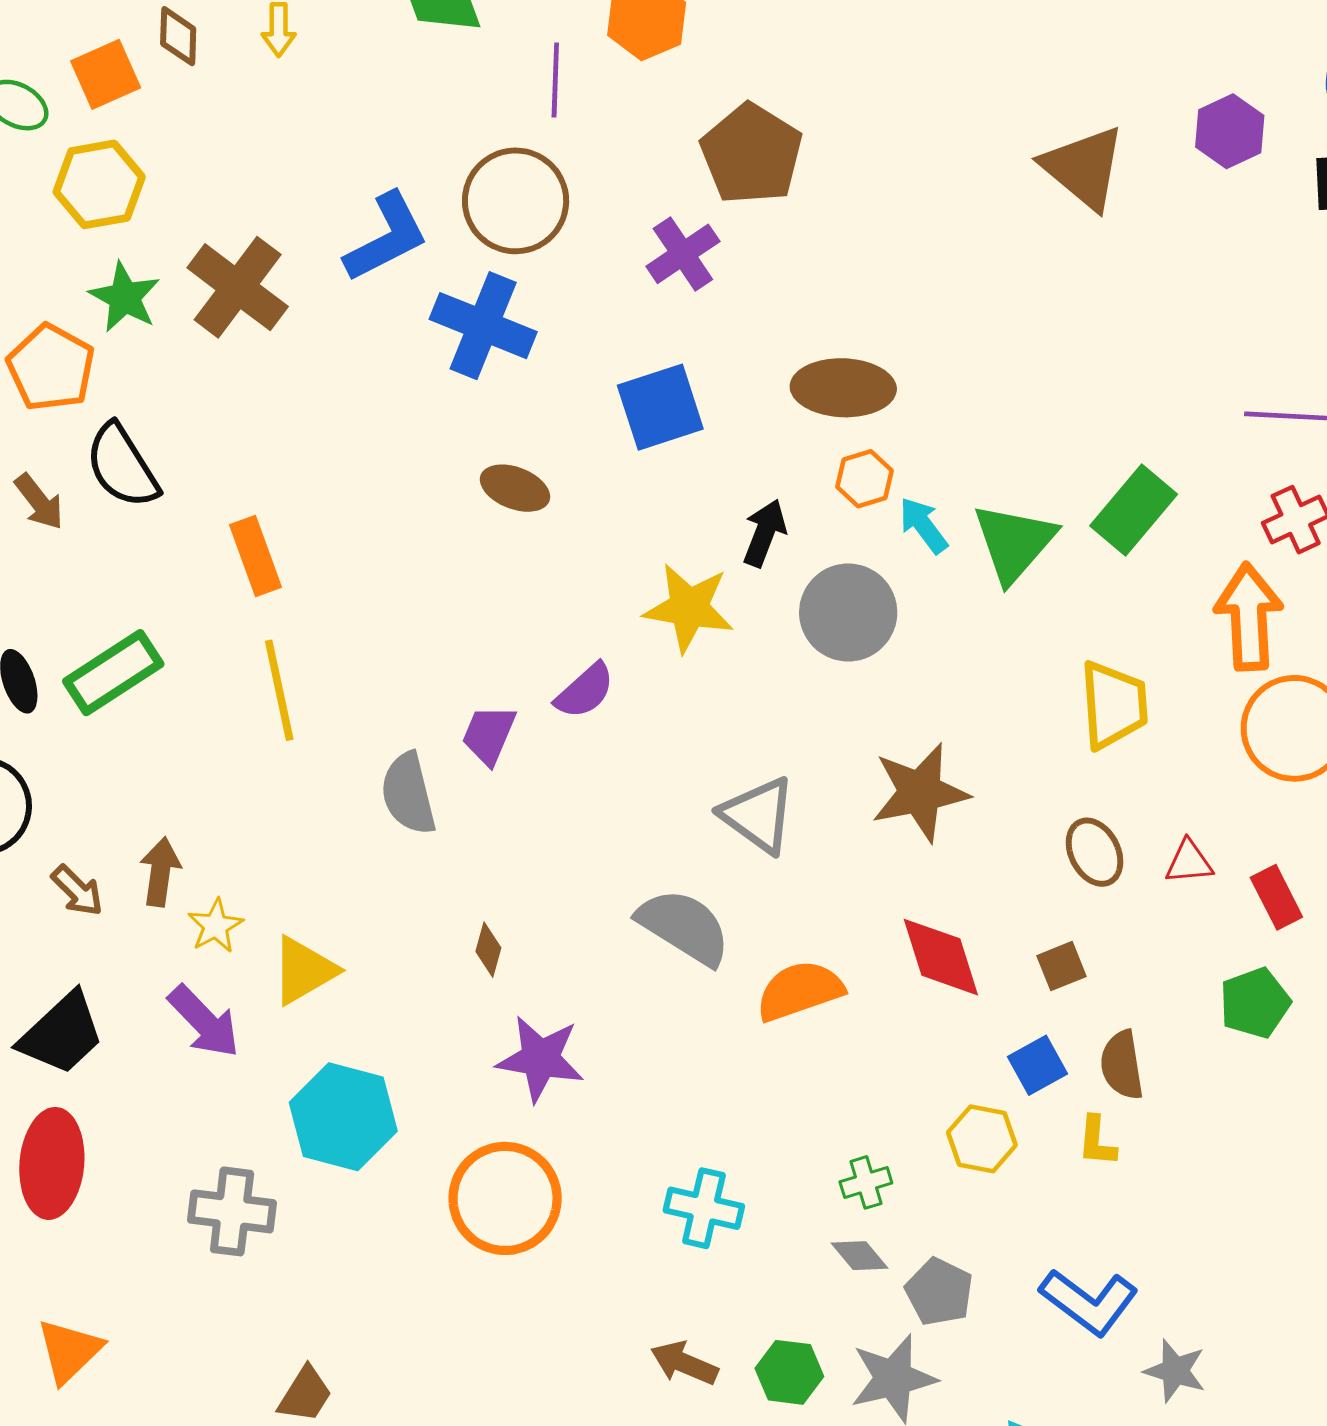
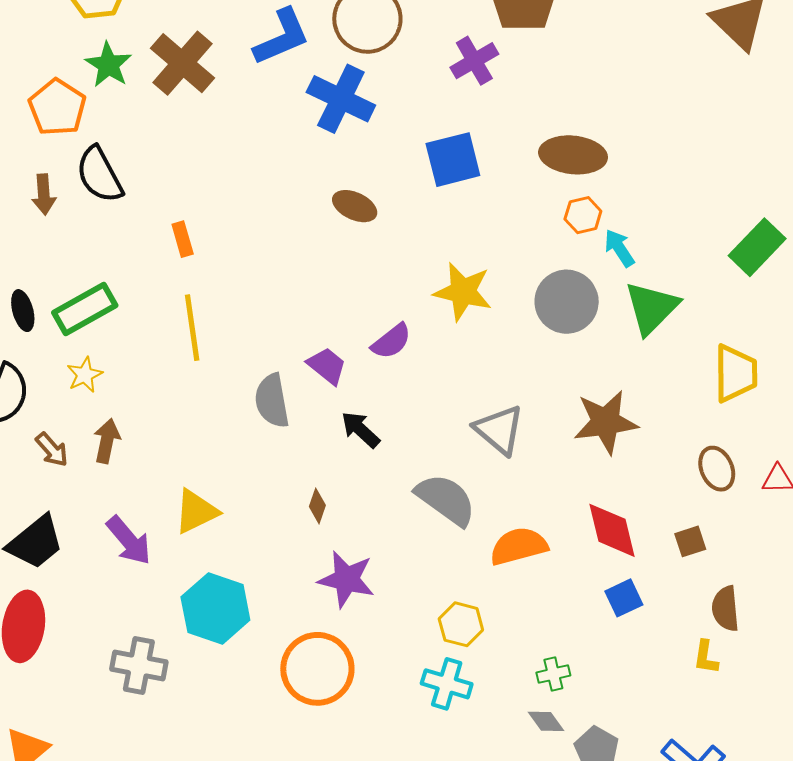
brown arrow: (39, 502) -> (44, 194), turned 30
black arrow: (765, 533) -> (361, 430), moved, turned -72
green triangle: (1014, 543) -> (652, 308), moved
orange rectangle: (256, 556) -> (183, 239), size x0.7
purple trapezoid: (489, 735) -> (327, 366), turned 102
yellow star: (216, 926) -> (85, 375), moved
blue square: (1037, 1065) -> (624, 598), moved
yellow hexagon: (982, 1139) -> (461, 624), moved

